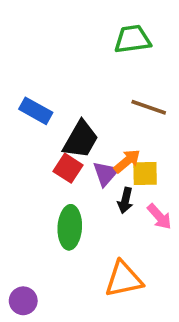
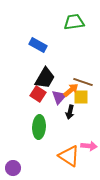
brown line: (149, 107) -> (83, 82), moved
blue rectangle: (36, 111) -> (38, 45), moved
pink arrow: (159, 217) -> (89, 146), moved, turned -42
orange triangle: (124, 279) -> (69, 156), turned 45

